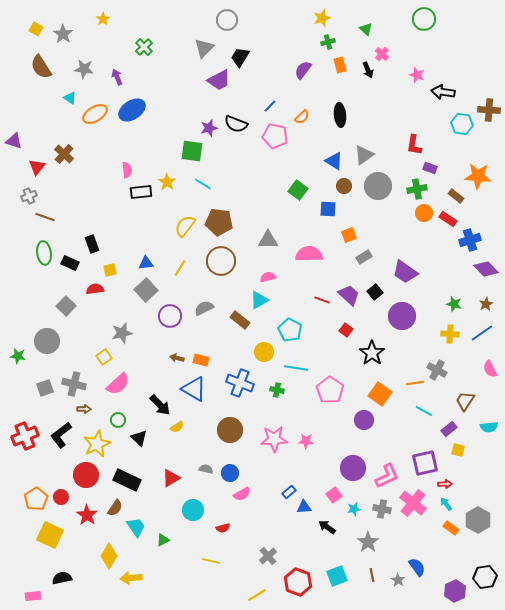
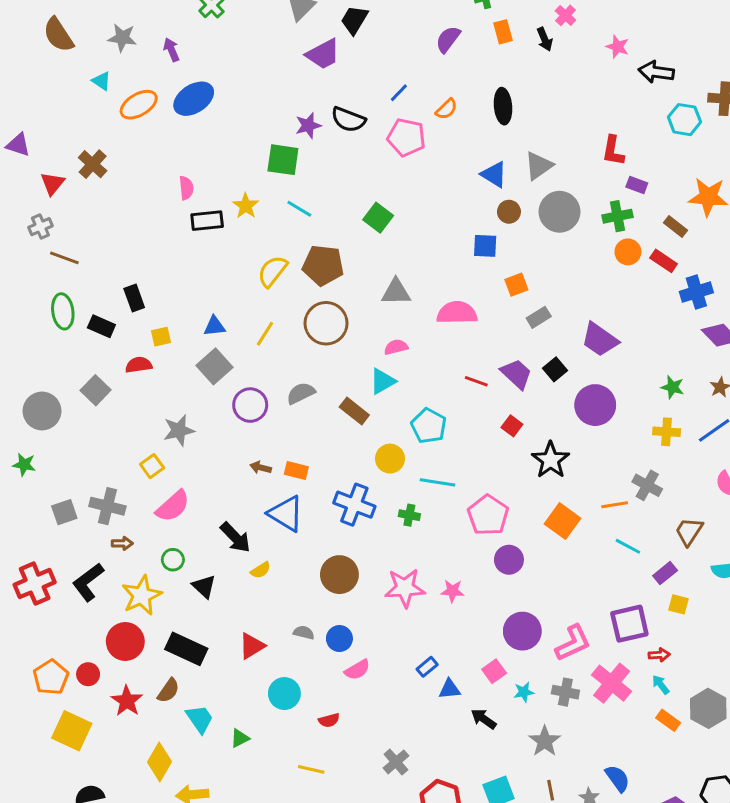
green square: (298, 190) -> (378, 218), moved
gray circle: (47, 341) -> (42, 411), moved
purple circle: (364, 420) -> (509, 560), moved

